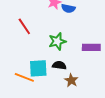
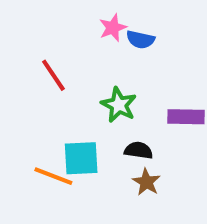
green star: (57, 41) -> (119, 105), turned -30
black semicircle: (59, 65) -> (138, 150), moved

